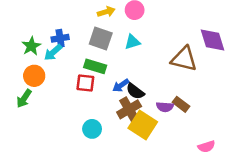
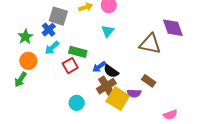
blue cross: (60, 38) -> (49, 30), turned -32
gray square: (101, 39) -> (58, 16), moved
cyan triangle: (132, 42) -> (108, 31), turned -32
cyan arrow: (53, 52) -> (52, 48), moved
red square: (85, 83) -> (70, 66), turned -35
purple semicircle: (165, 107) -> (134, 93), moved

